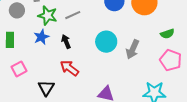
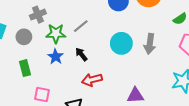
red arrow: (69, 68) -> (92, 80), turned -36
pink square: (19, 69) -> (42, 94), turned -35

